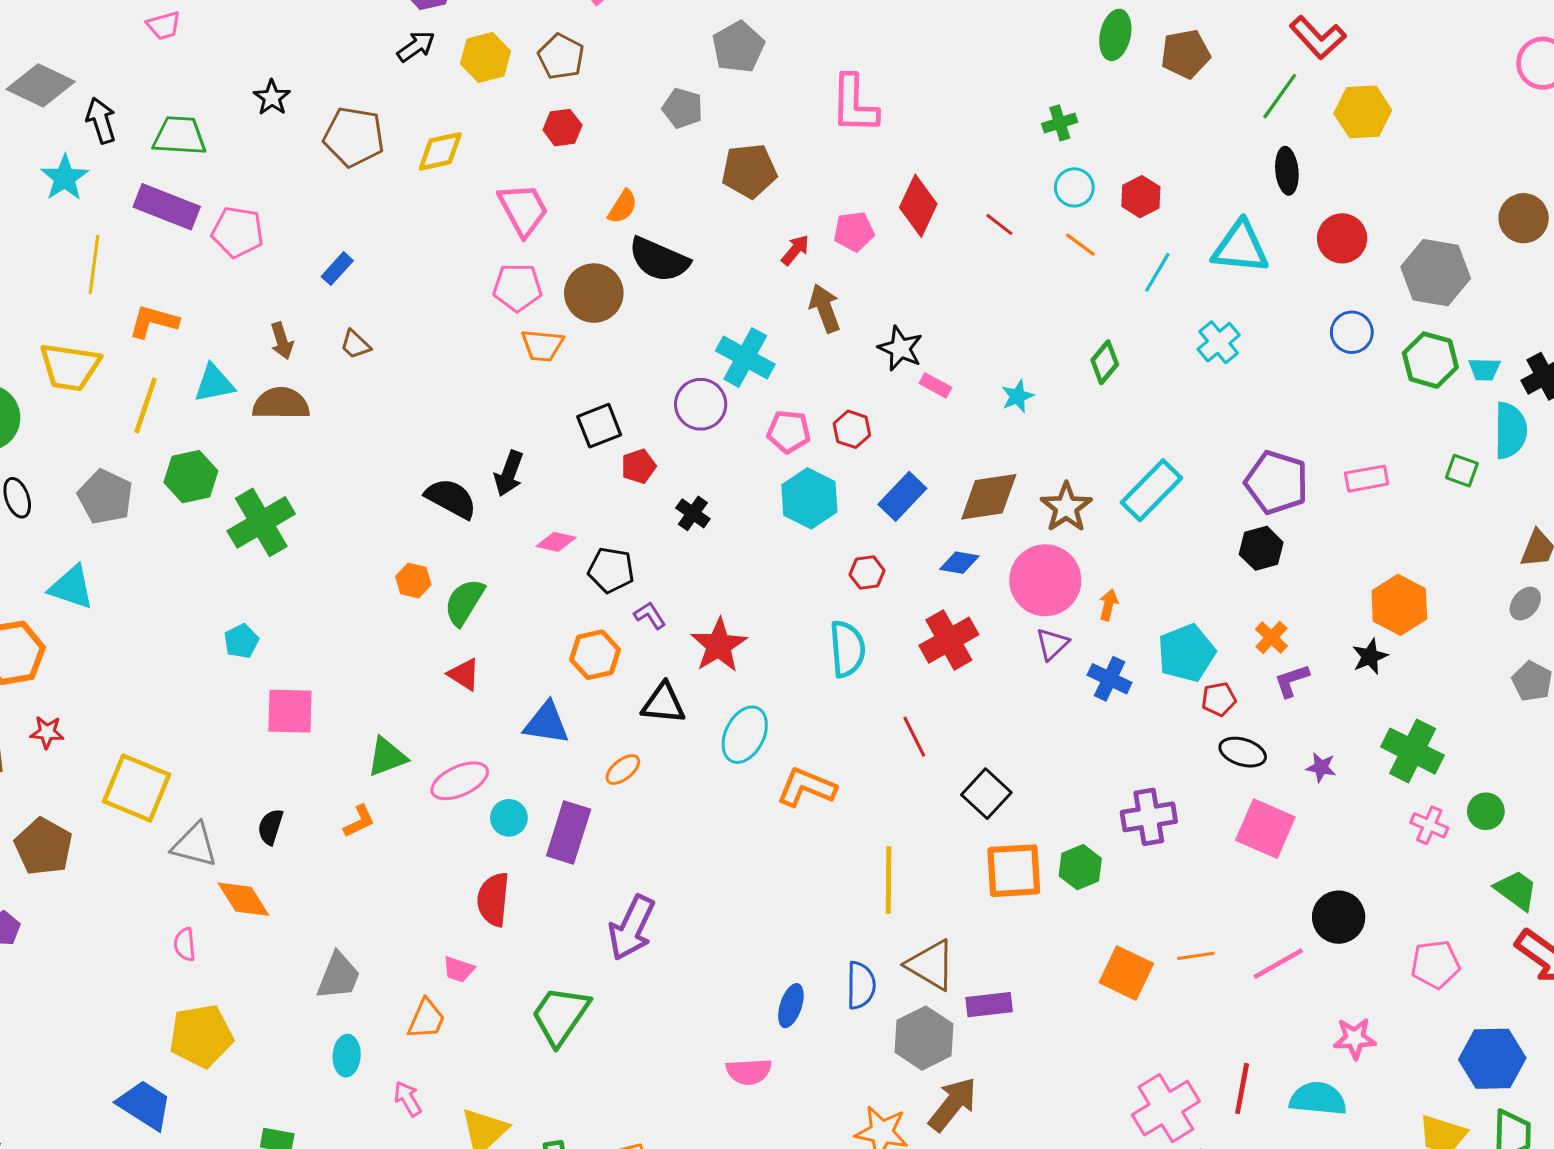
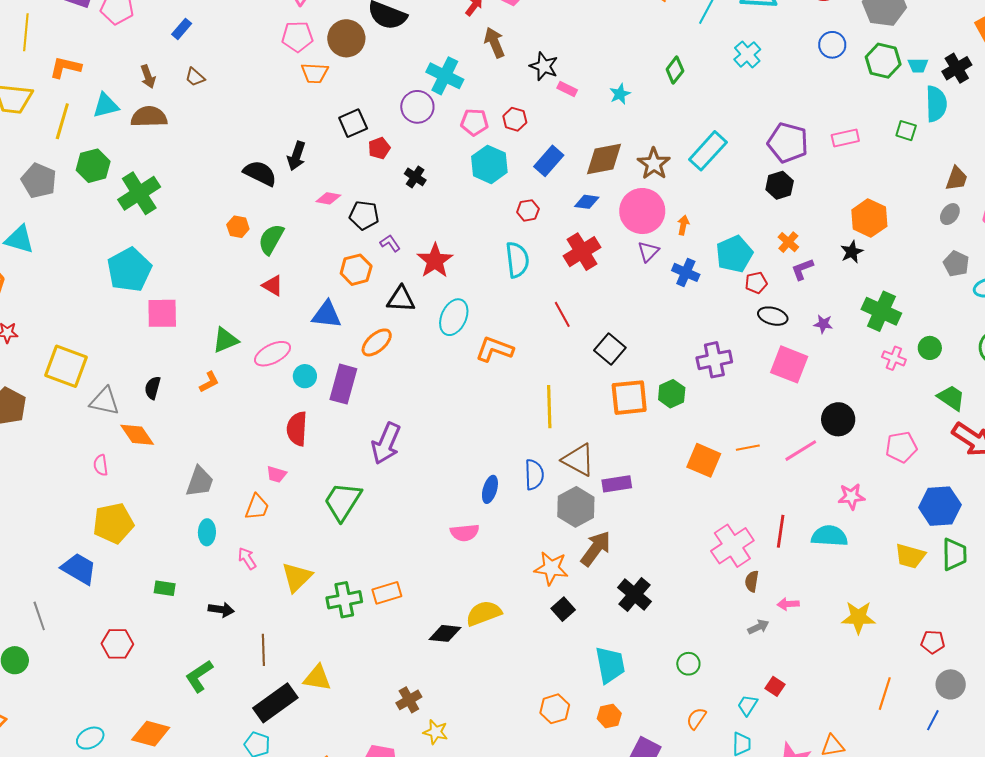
cyan pentagon: (241, 641) -> (129, 270), size x2.0
orange ellipse: (623, 770) -> (377, 342), size x1.4

